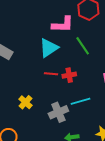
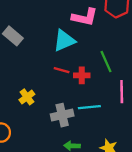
green line: (83, 46) -> (106, 62), moved

